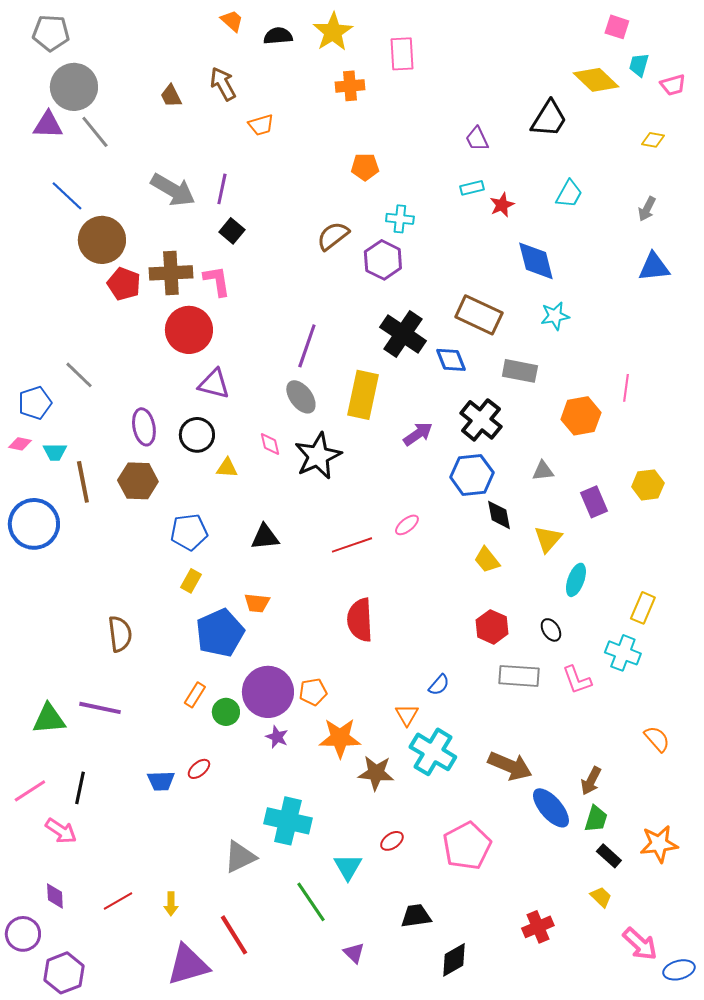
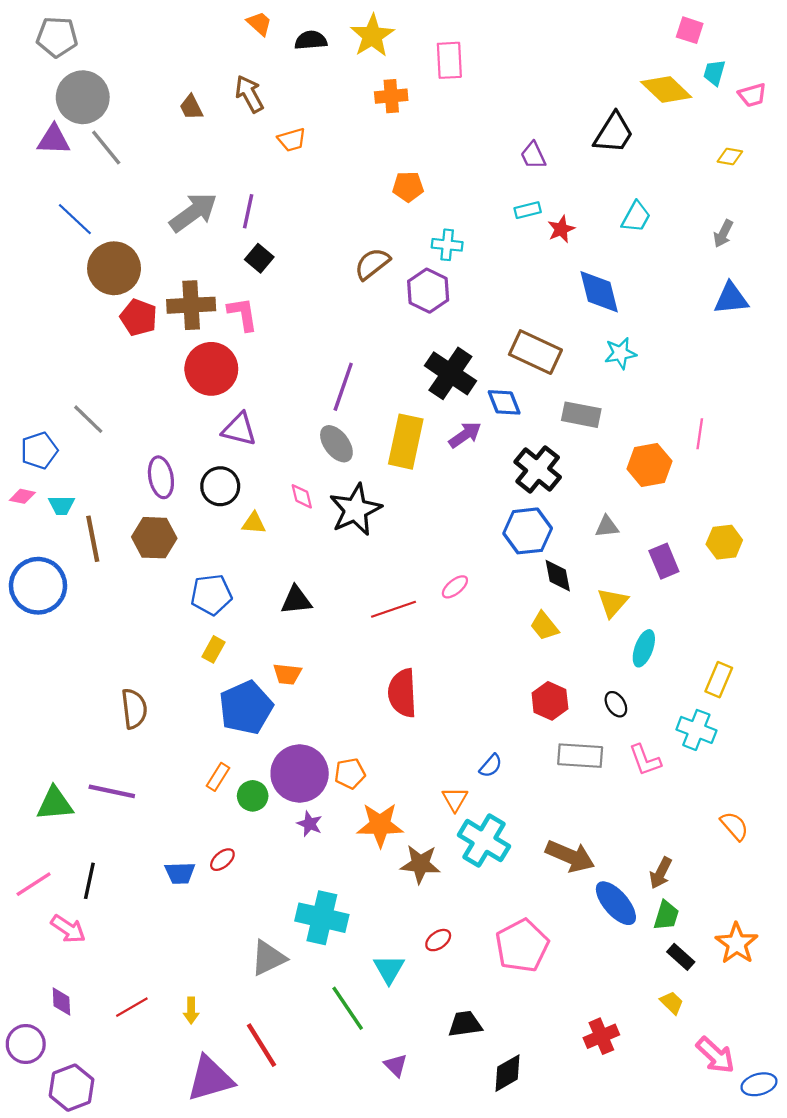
gray arrow: (173, 190) -> (193, 212), turned -66
purple arrow: (418, 434) -> (465, 435), moved
orange star: (659, 844) -> (737, 943), turned -30

